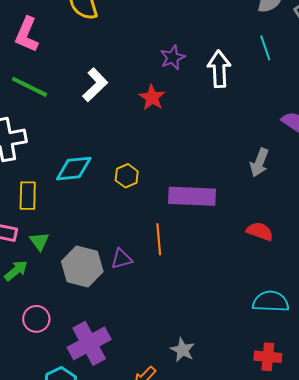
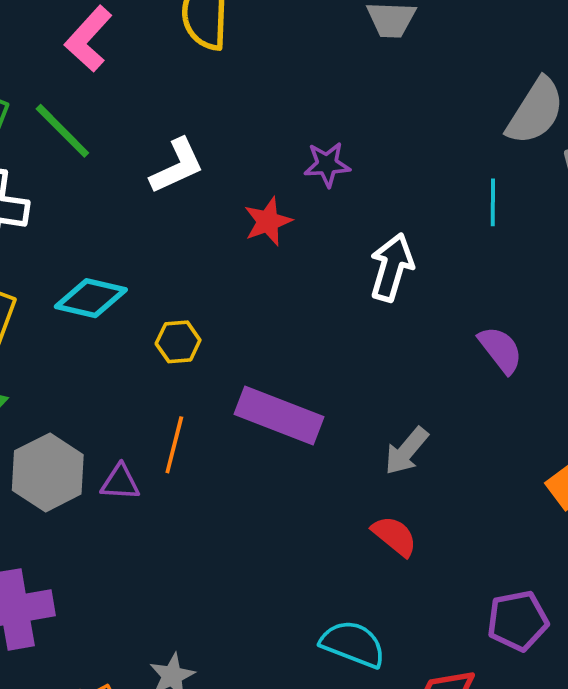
white arrow: (219, 69) -> (392, 267), moved
gray arrow: (259, 163) -> (406, 451), moved
red semicircle: (260, 231) -> (394, 536), moved
orange line: (159, 239) -> (174, 445), moved

